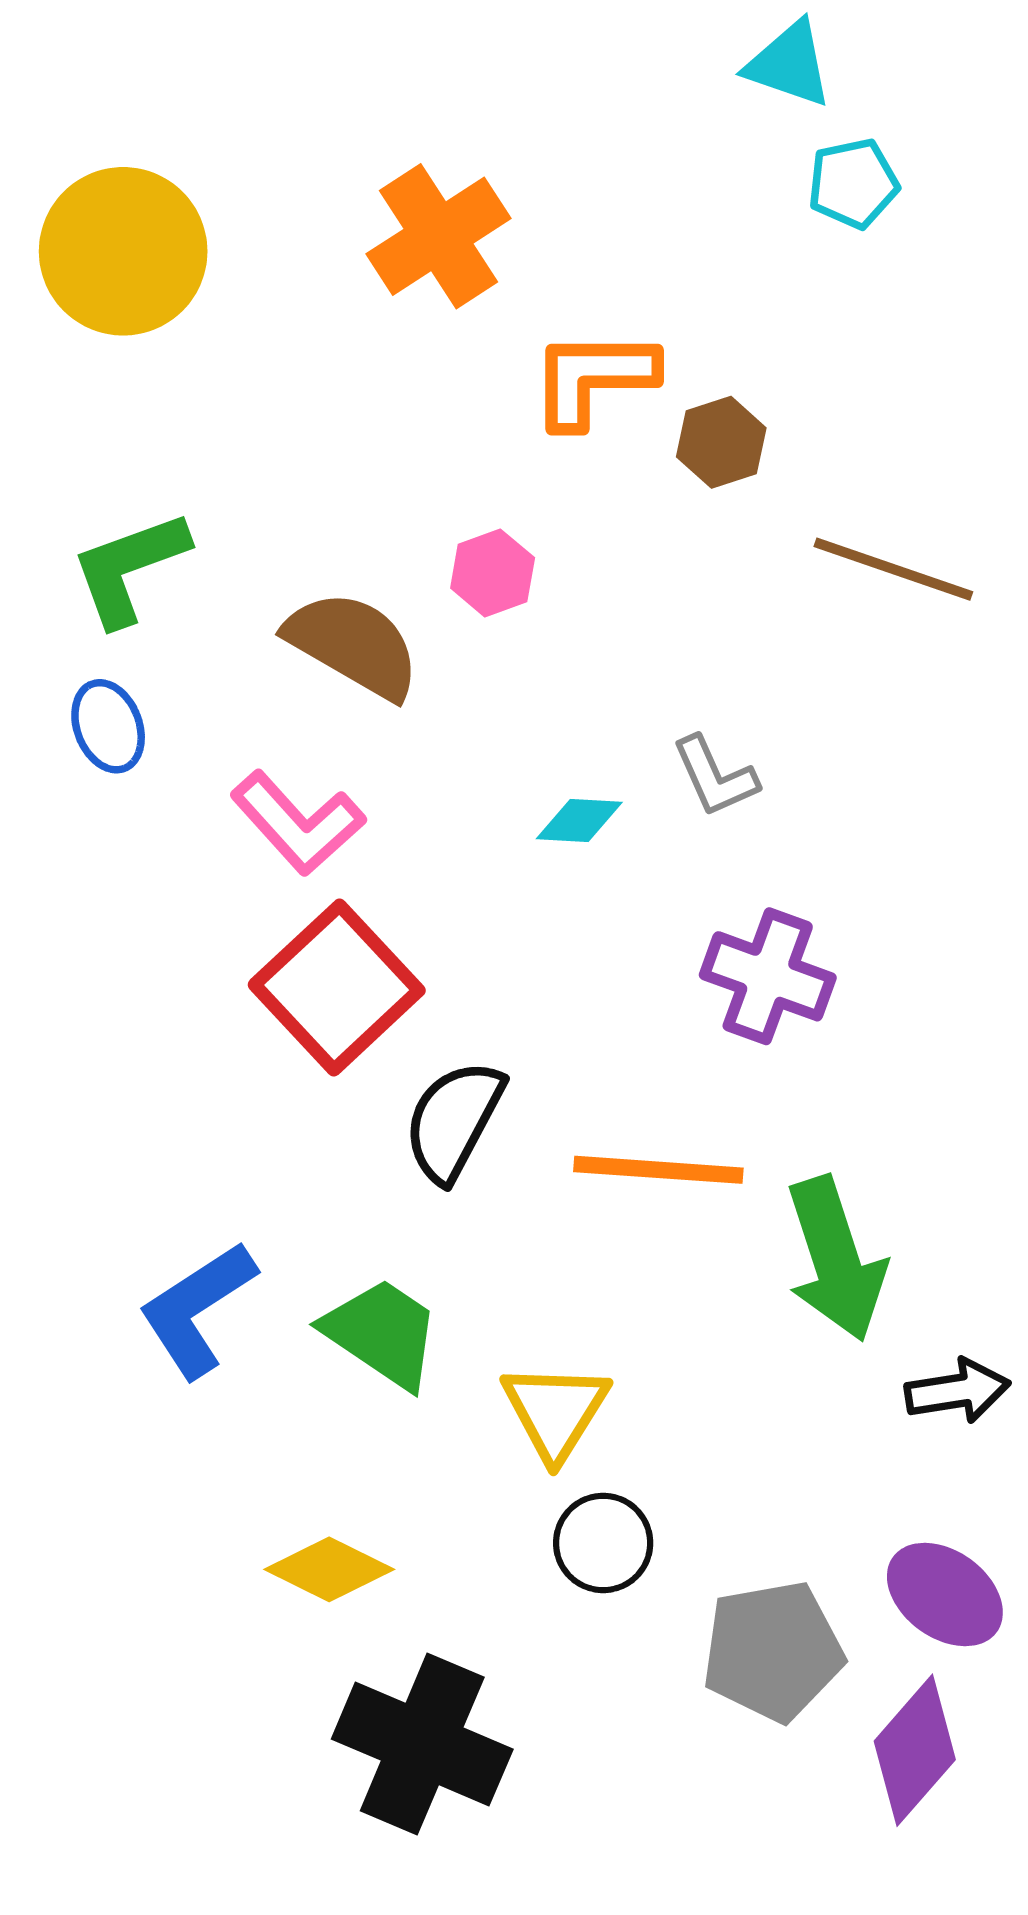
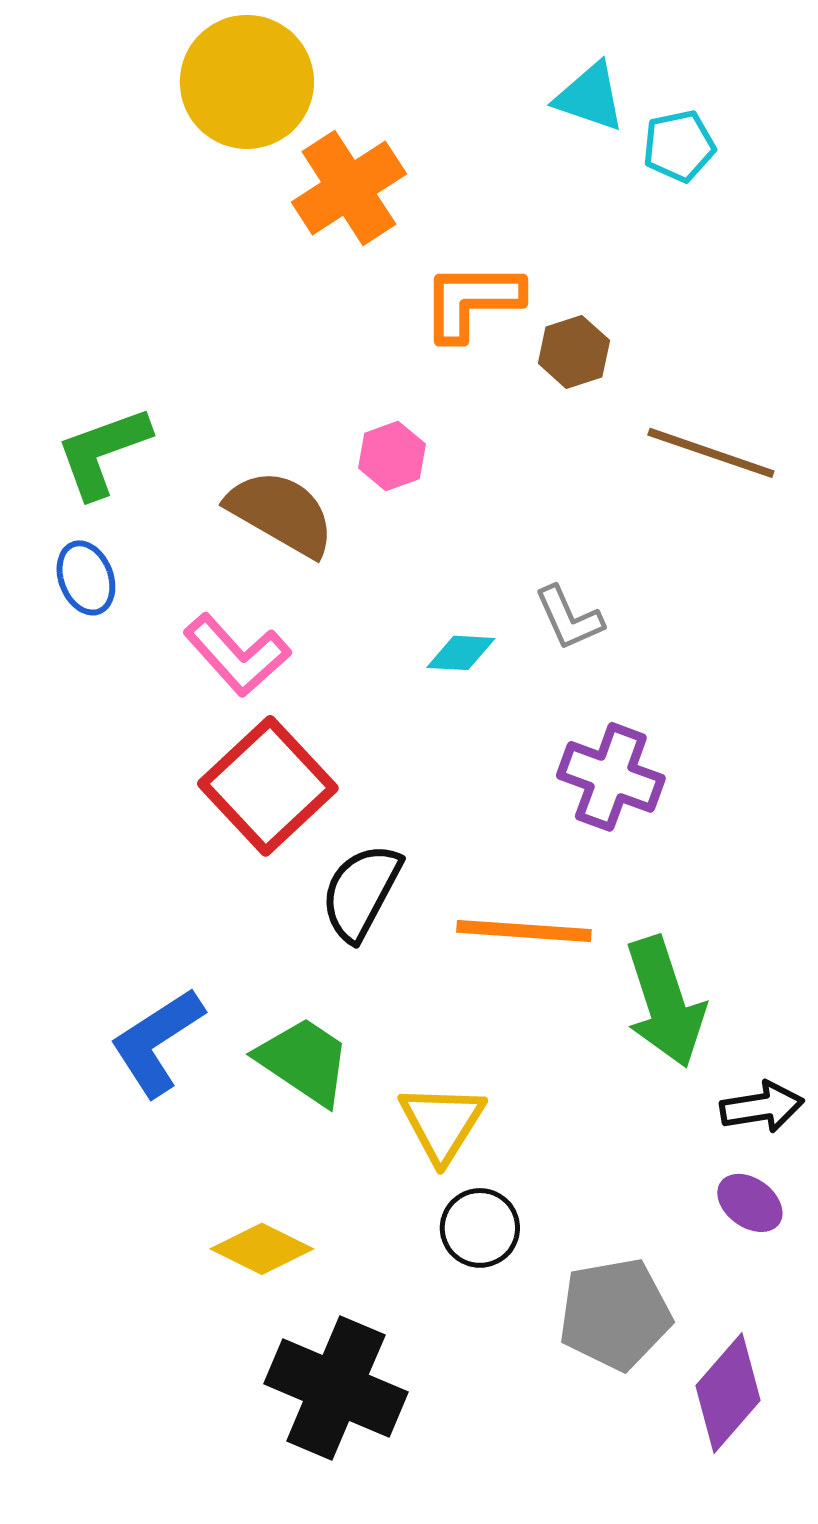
cyan triangle: (789, 64) -> (590, 97), moved
yellow circle: (123, 251) -> (247, 82), moved
purple ellipse: (945, 1594) -> (750, 1203), moved, size x0.7

